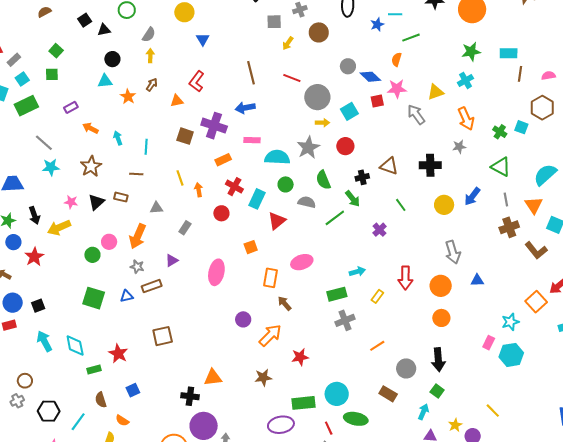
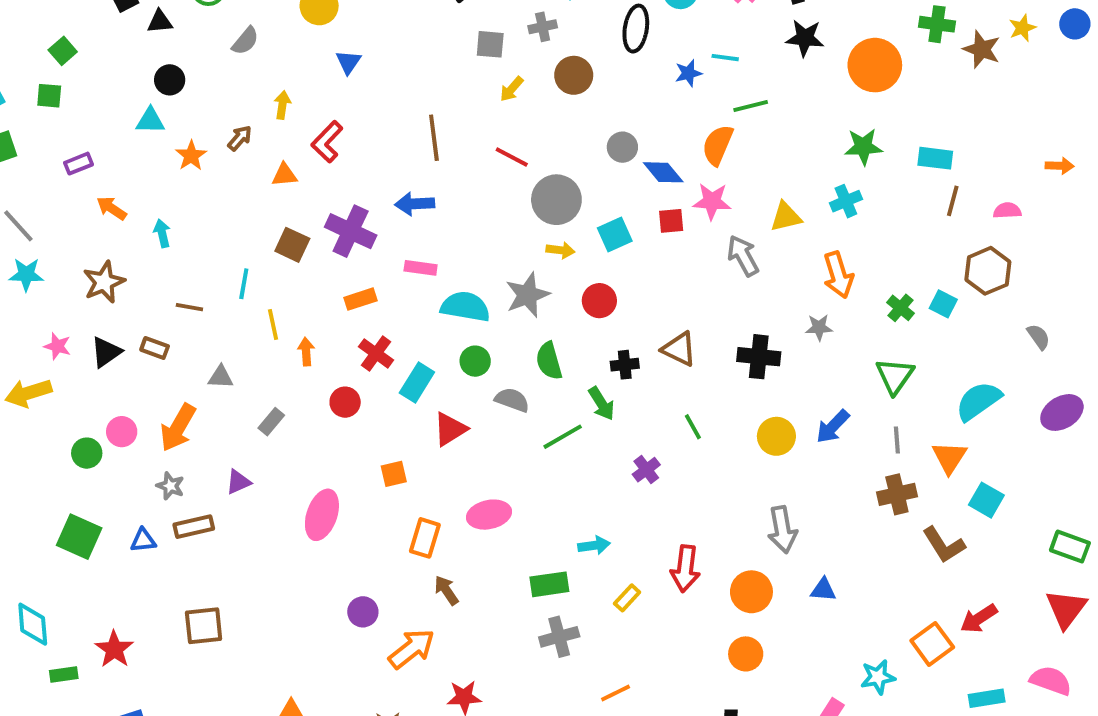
yellow arrow: (150, 56) -> (282, 105), moved
orange semicircle: (396, 59) -> (718, 145), size x1.5
cyan line: (146, 147) -> (244, 284), moved
green triangle: (501, 167) -> (895, 376), turned 30

